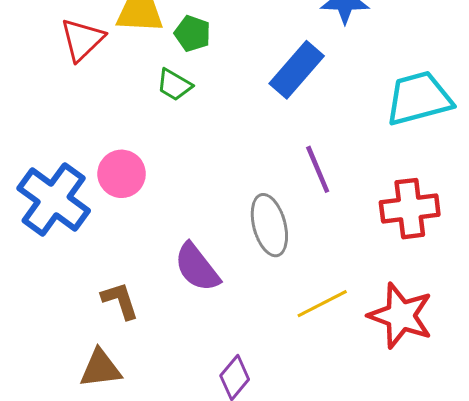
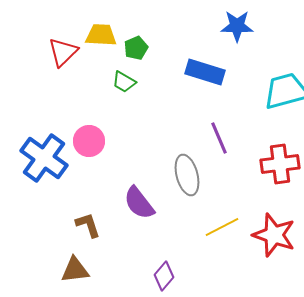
green pentagon: (192, 34) -> (136, 48), turned 30
blue rectangle: (297, 70) -> (205, 72), turned 66

